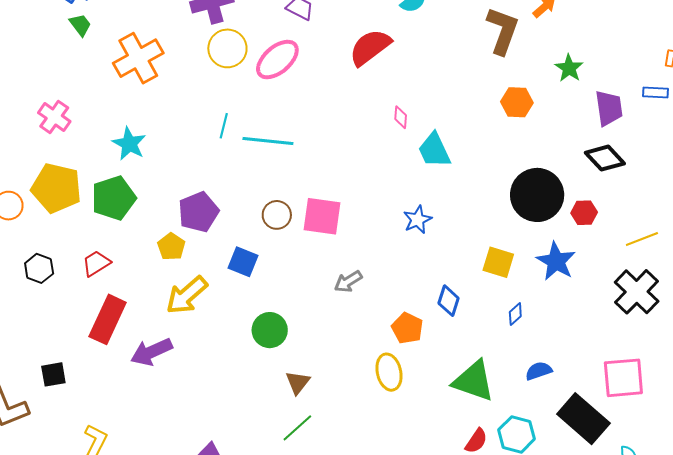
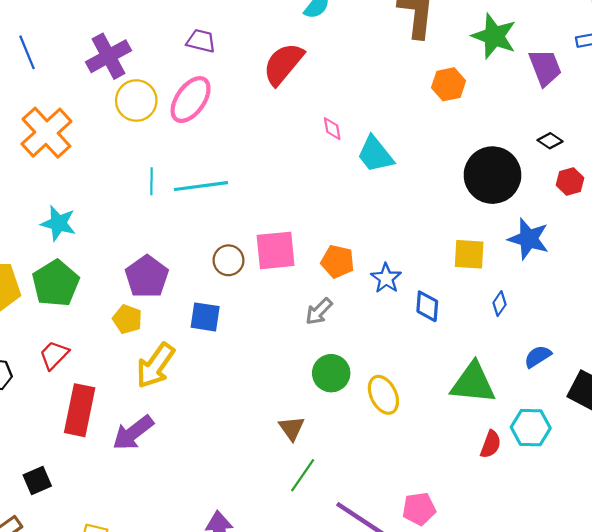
green star: (569, 68) -> (494, 36), size x1.5
black diamond: (605, 158) -> (550, 141), moved, size x0.6
red hexagon: (584, 213) -> (570, 182), moved
blue star: (418, 220) -> (386, 278), moved
orange pentagon: (407, 328) -> (337, 262), moved
green circle: (270, 330) -> (331, 373), moved

